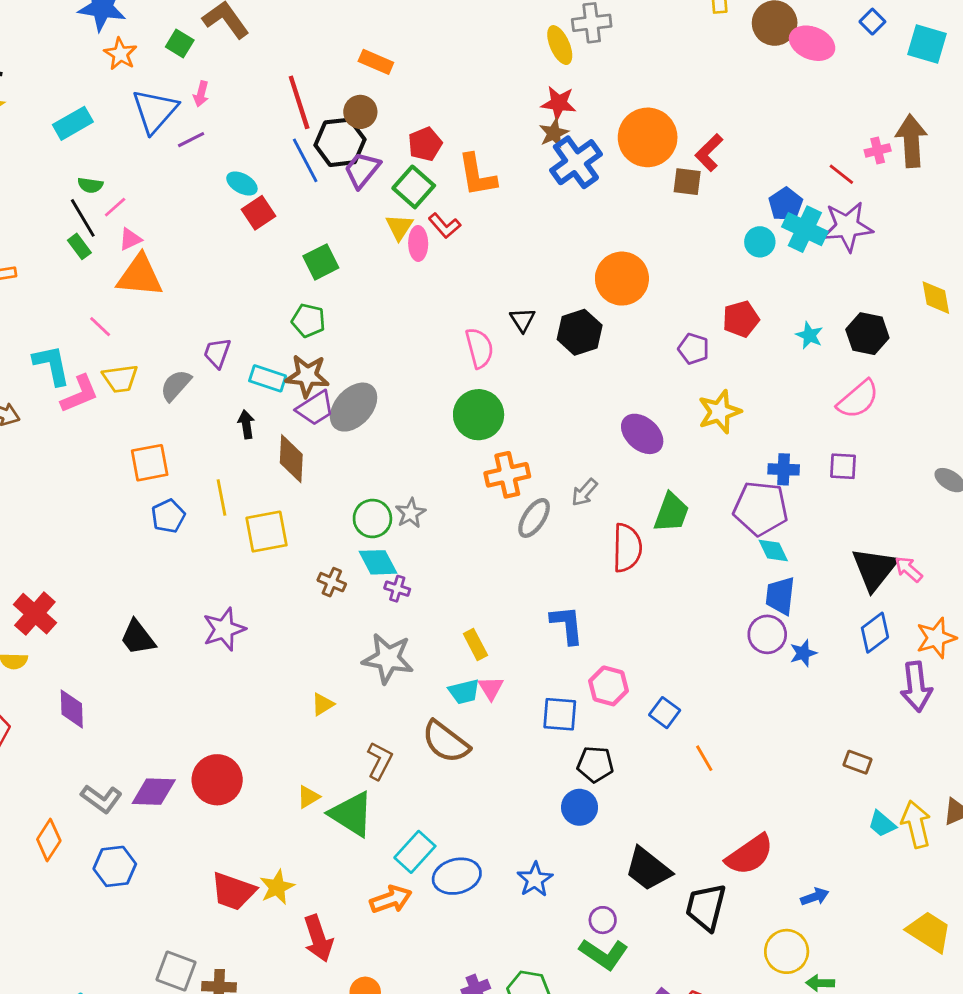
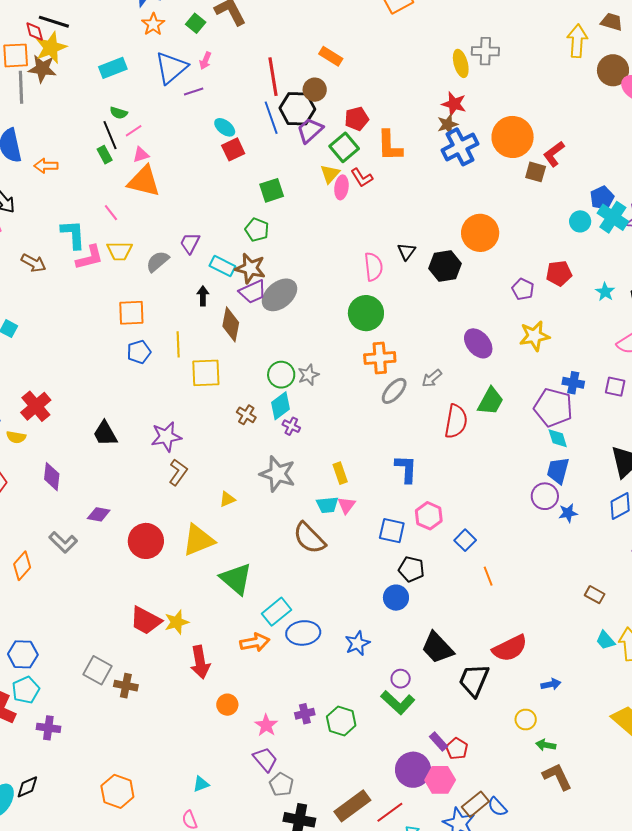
cyan diamond: (378, 562) -> (281, 406), turned 72
brown L-shape: (380, 761) -> (178, 472), moved
purple diamond: (154, 792) -> (99, 514), moved, size x0.7
yellow triangle: (308, 797) -> (198, 540), moved, size x2.0
blue hexagon: (115, 866) -> (23, 654), moved
yellow circle: (787, 951) -> (526, 720), size x0.7

